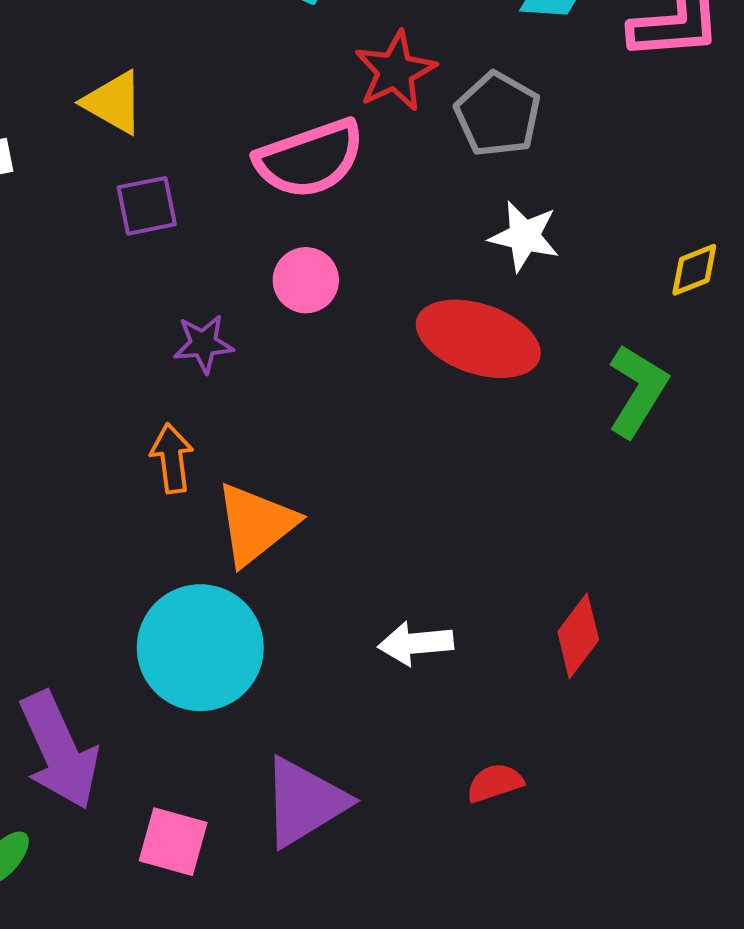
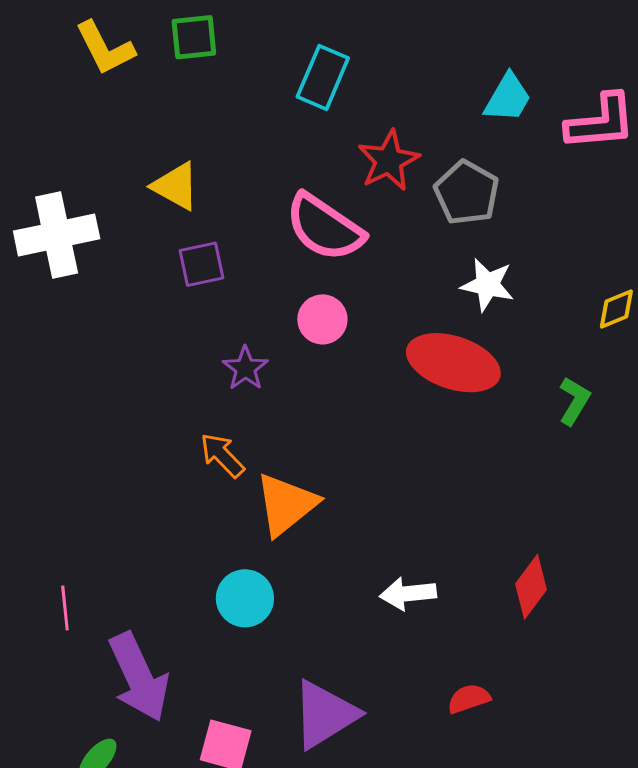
pink semicircle: (310, 159) -> (325, 227), turned 54
purple star: (203, 344) -> (245, 368), turned -30
green L-shape: (638, 391) -> (574, 401), size x0.7
orange arrow: (172, 458) -> (222, 455), turned -36
cyan circle: (200, 648) -> (245, 598), size x0.6

